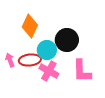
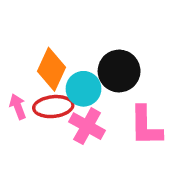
orange diamond: (30, 26) -> (52, 69), moved

